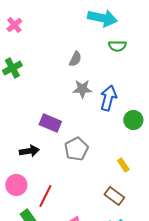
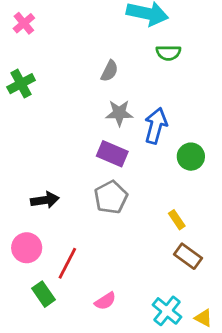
purple rectangle: (50, 123) -> (112, 154), moved
brown rectangle: (114, 196) -> (188, 256), moved

